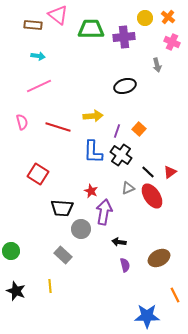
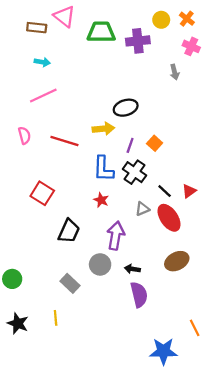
black ellipse: (125, 86) -> (126, 108), moved
red star: (91, 191) -> (101, 200), moved
black trapezoid: (62, 208) -> (69, 231), turned -70
gray circle: (81, 229) -> (100, 264), moved
brown ellipse: (159, 258) -> (177, 261), moved
purple semicircle: (125, 265) -> (139, 294), size x1.6

